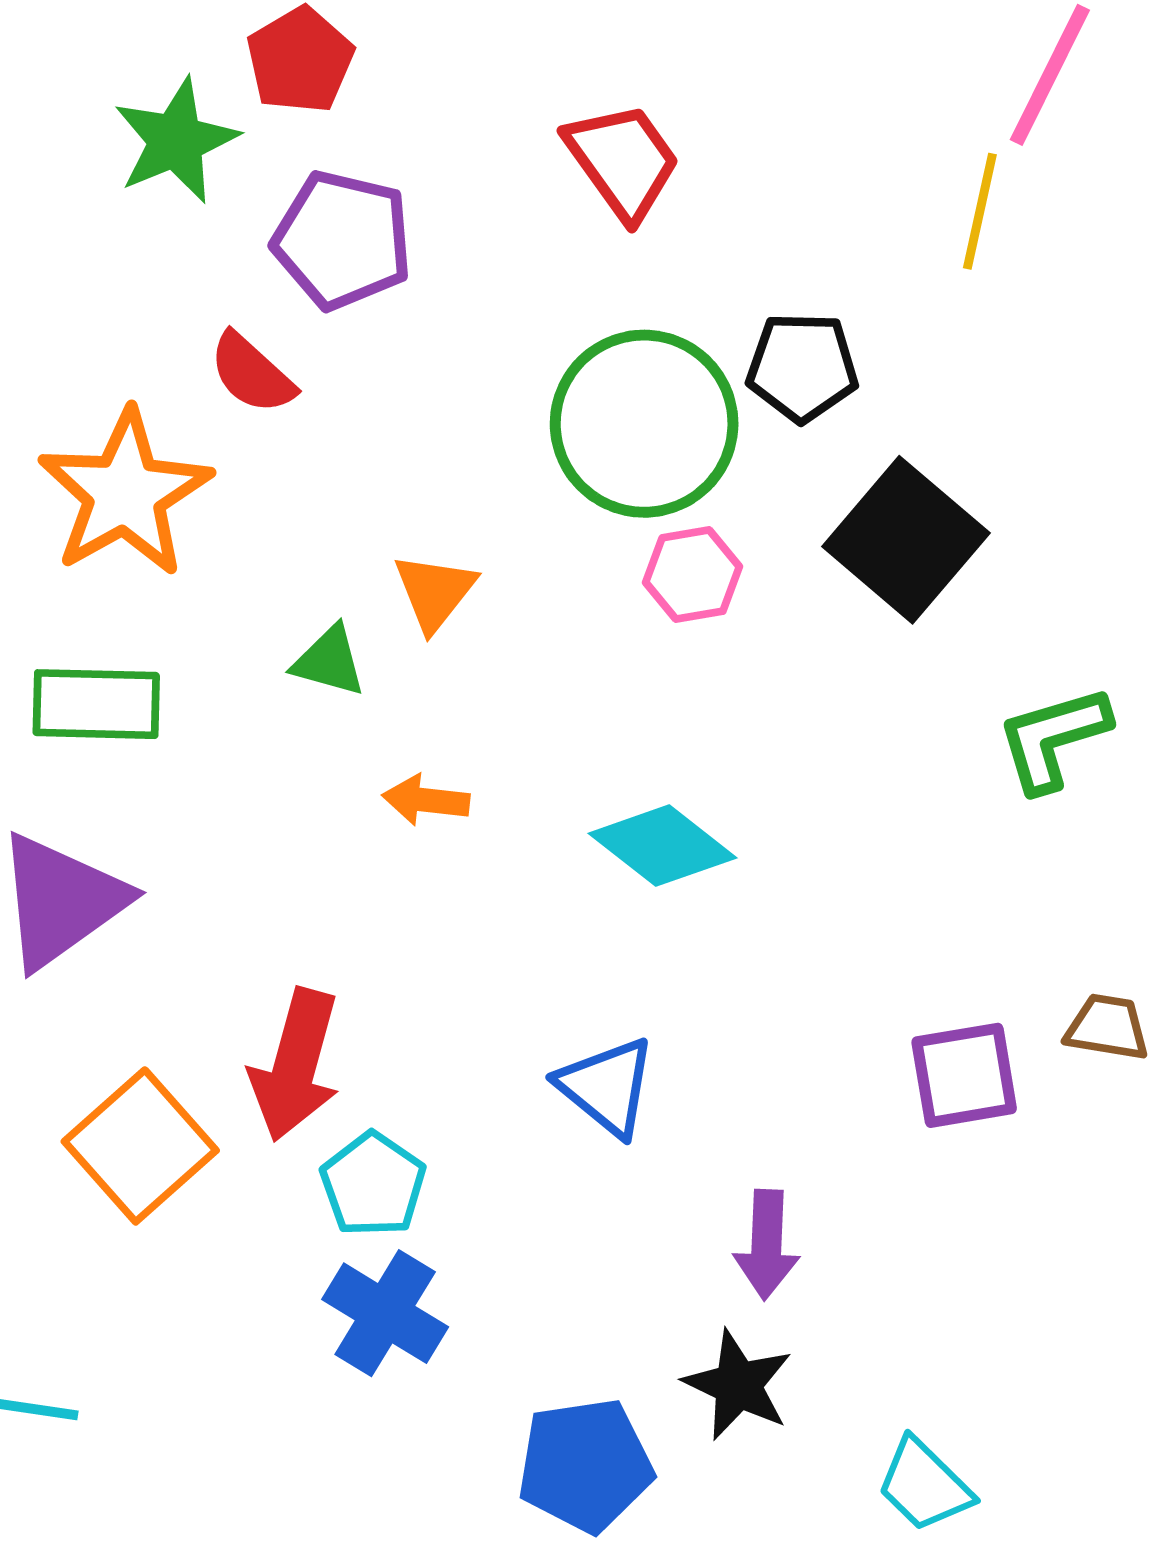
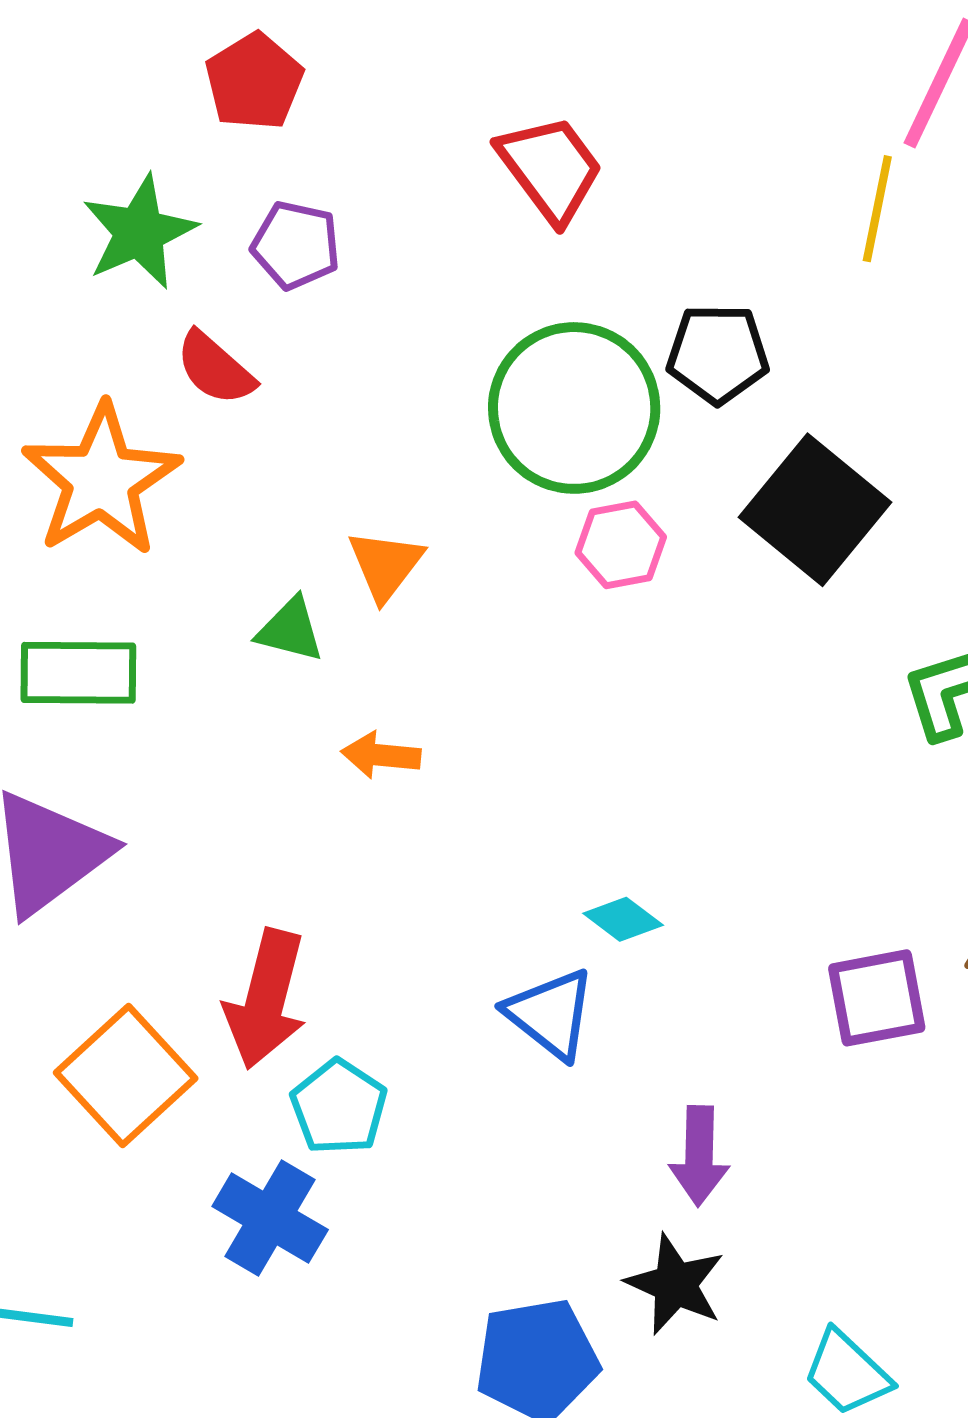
green star: (176, 141) -> (139, 232), moved
purple pentagon: (342, 240) -> (296, 245), size x0.7
cyan diamond: (662, 846) -> (623, 919), moved, size x0.6
blue cross: (385, 1313) -> (270, 1218), moved

